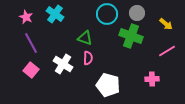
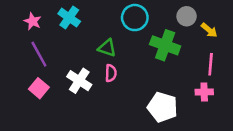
gray circle: (137, 13) -> (187, 16), moved
pink line: (167, 51) -> (211, 64), turned -54
pink cross: (152, 79) -> (204, 92), moved
white pentagon: (108, 85) -> (163, 107), moved

